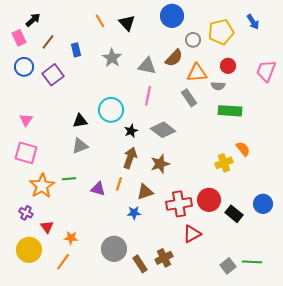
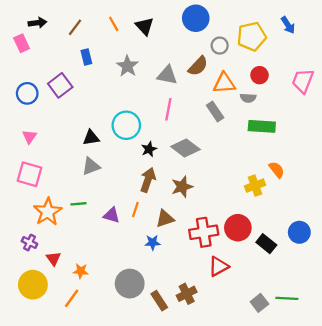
black arrow: (33, 20) -> (37, 23), turned 35
brown line: (48, 42) -> (75, 27), moved
blue circle: (24, 67) -> (27, 93), moved

